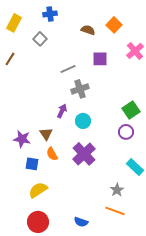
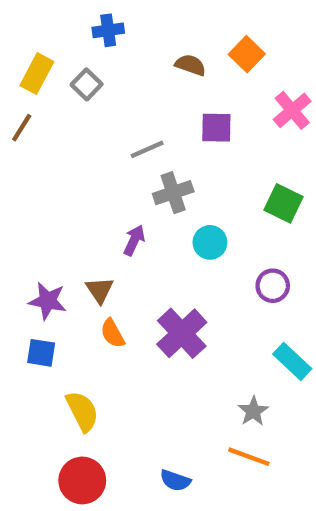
yellow rectangle: (14, 23) -> (37, 74), moved
green square: (131, 110) -> (284, 203), moved, turned -30
cyan circle: (83, 121) -> (210, 242), moved
blue square: (32, 164) -> (41, 353), moved
yellow semicircle: (38, 190) -> (82, 411), turned 96

